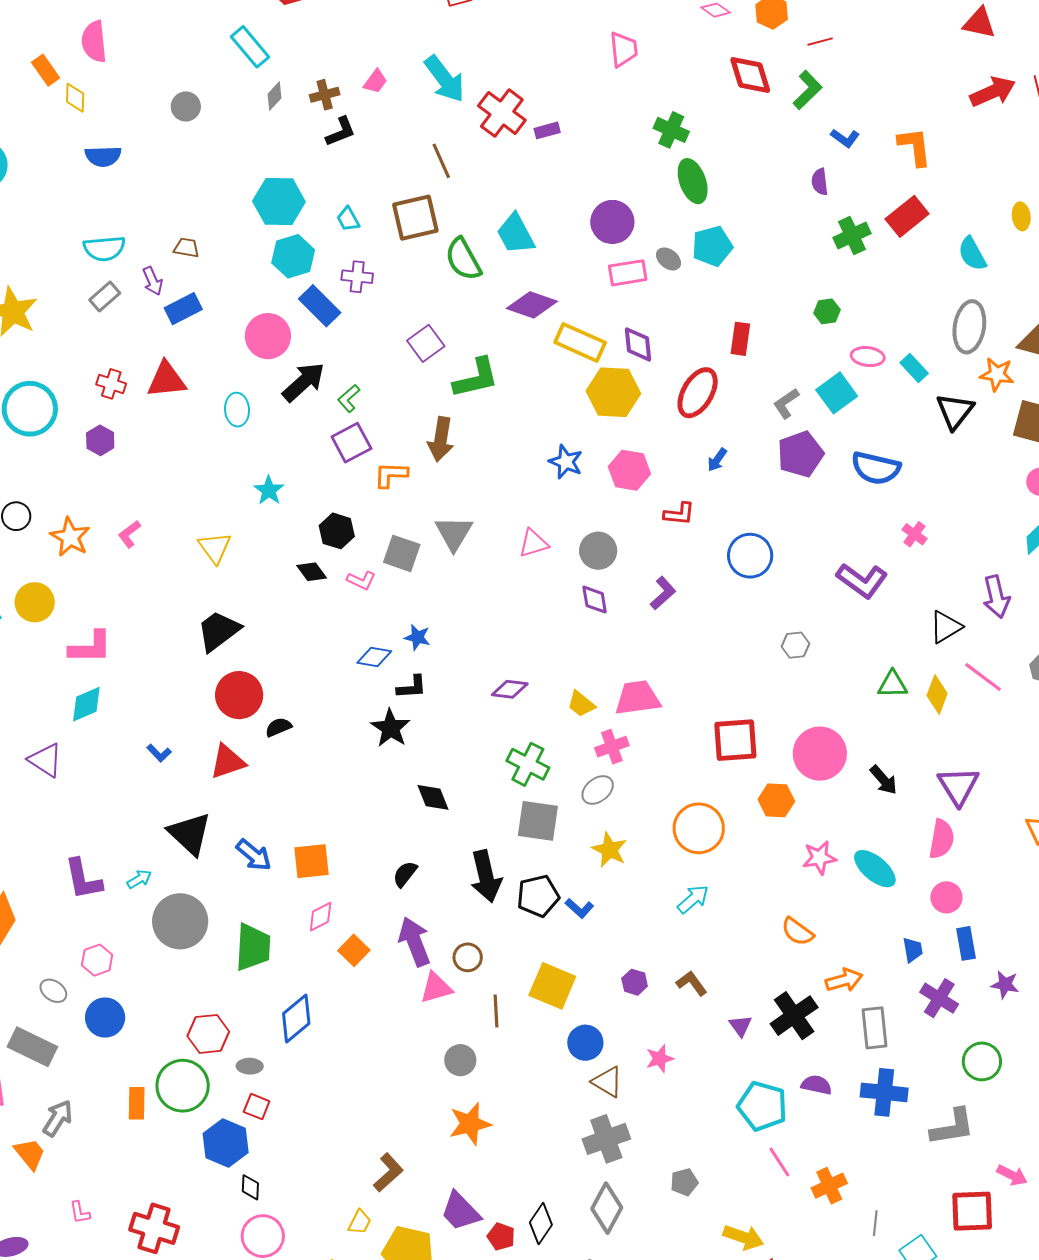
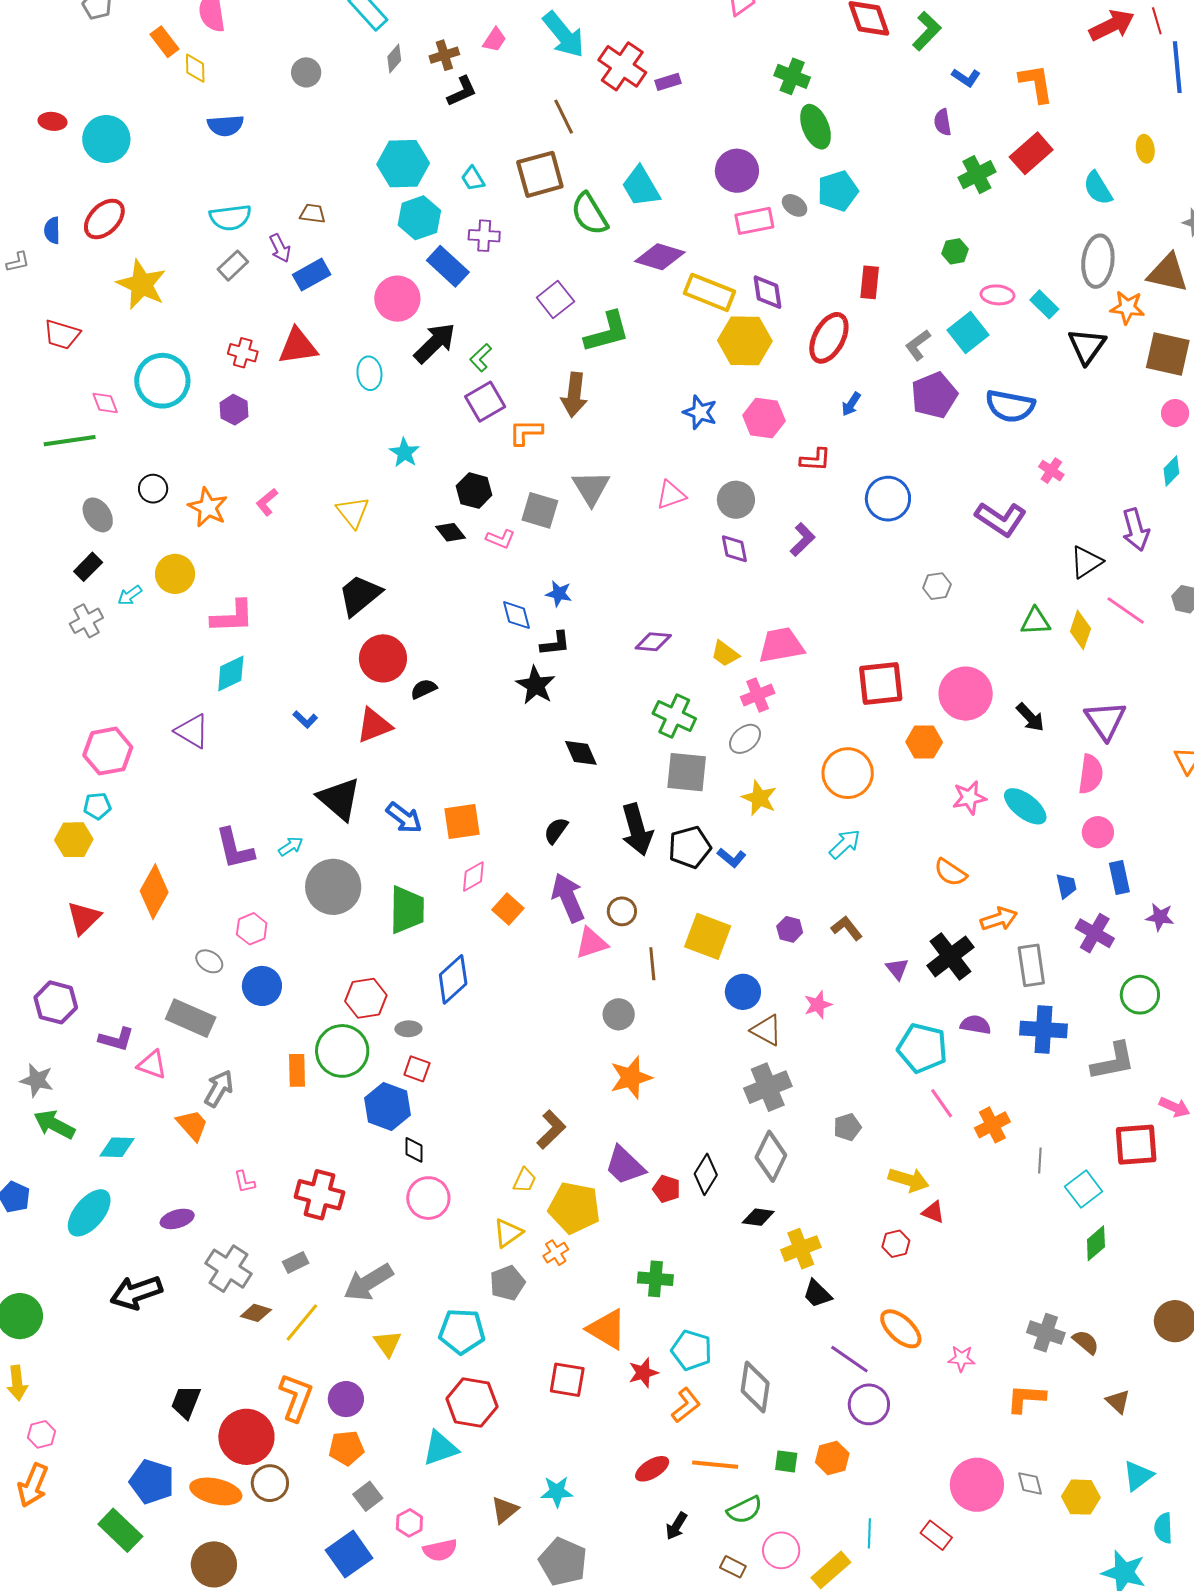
blue diamond: (374, 657) -> (517, 615), turned 68

